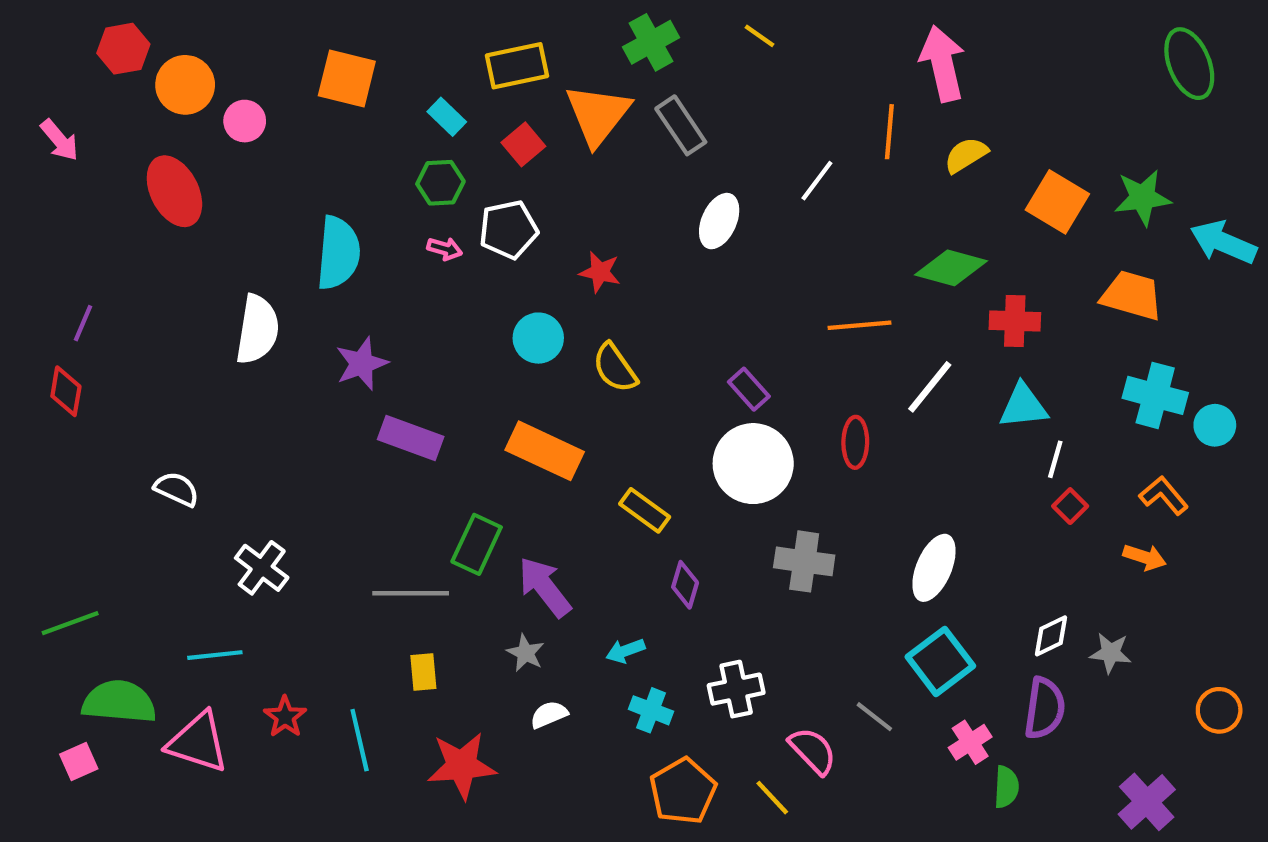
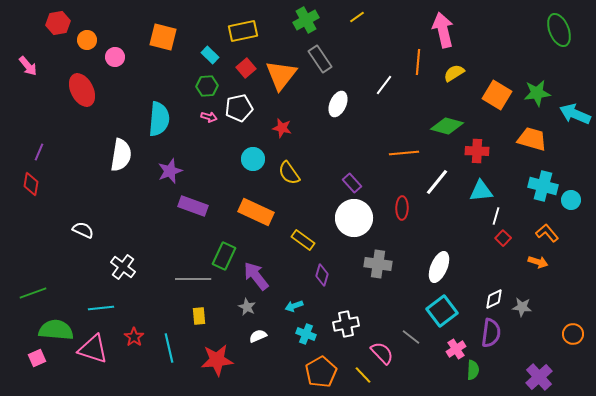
yellow line: (760, 36) -> (357, 17), turned -70
orange circle: (185, 85) -> (87, 40), size x0.7
orange triangle: (598, 115) -> (281, 75), moved

